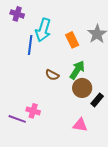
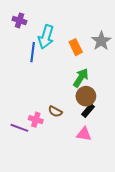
brown semicircle: (52, 75) -> (55, 111), moved
black rectangle: (97, 100) -> (88, 110), moved

